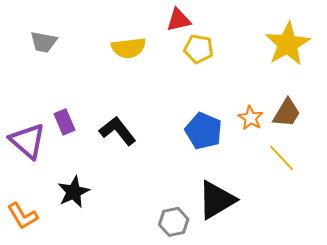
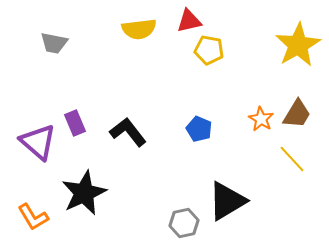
yellow semicircle: (129, 48) -> (139, 29), moved
blue pentagon: (204, 131) -> (199, 129), moved, size x0.7
black star: (74, 192) -> (84, 193), size x1.4

